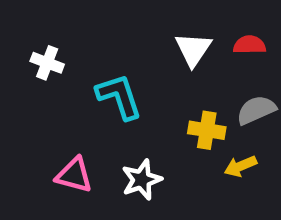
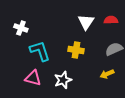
cyan L-shape: (119, 97) -> (40, 51), moved
yellow cross: (207, 130) -> (76, 50), moved

